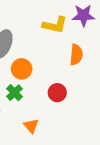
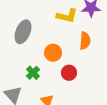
orange circle: (22, 69) -> (53, 53), moved

